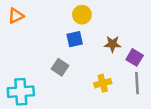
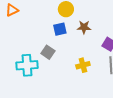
brown star: (113, 44) -> (84, 27), moved
cyan cross: (21, 92) -> (27, 65), moved

